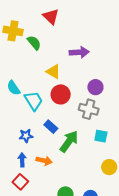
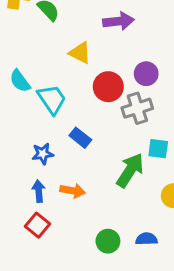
red circle: (61, 94) -> (108, 87), moved
gray cross: (89, 109) -> (137, 108), turned -30
green arrow: (69, 141) -> (130, 170), moved

